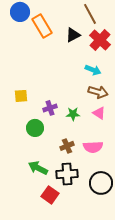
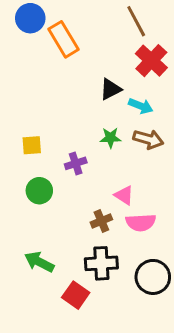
black triangle: (73, 35) -> (110, 89), moved
pink triangle: (99, 113) -> (124, 195), moved
green star: (73, 114) -> (110, 138), moved
green circle: (35, 128) -> (39, 191), moved
green arrow: (38, 168) -> (39, 262), moved

